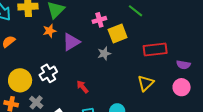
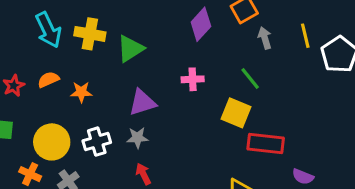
orange star: (50, 31) -> (81, 92), moved
yellow square: (118, 33) -> (236, 113), moved, turned 30
gray star: (104, 54) -> (137, 138), moved

